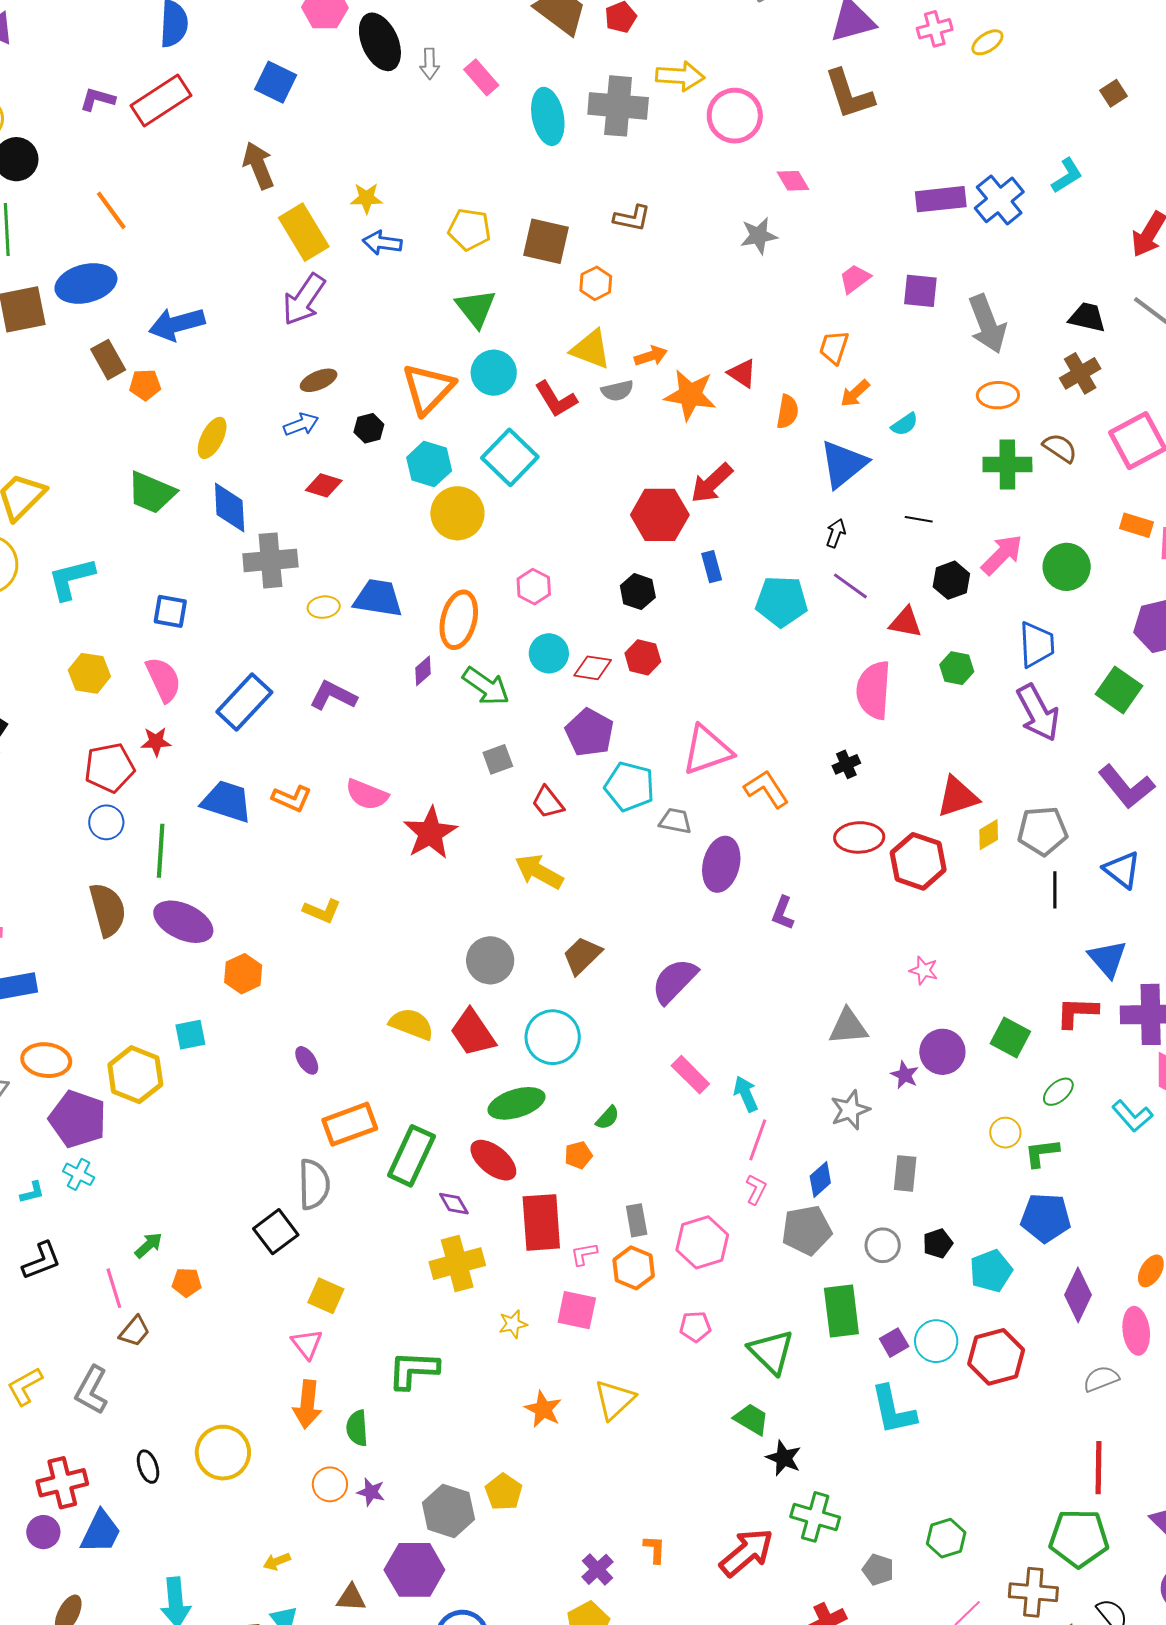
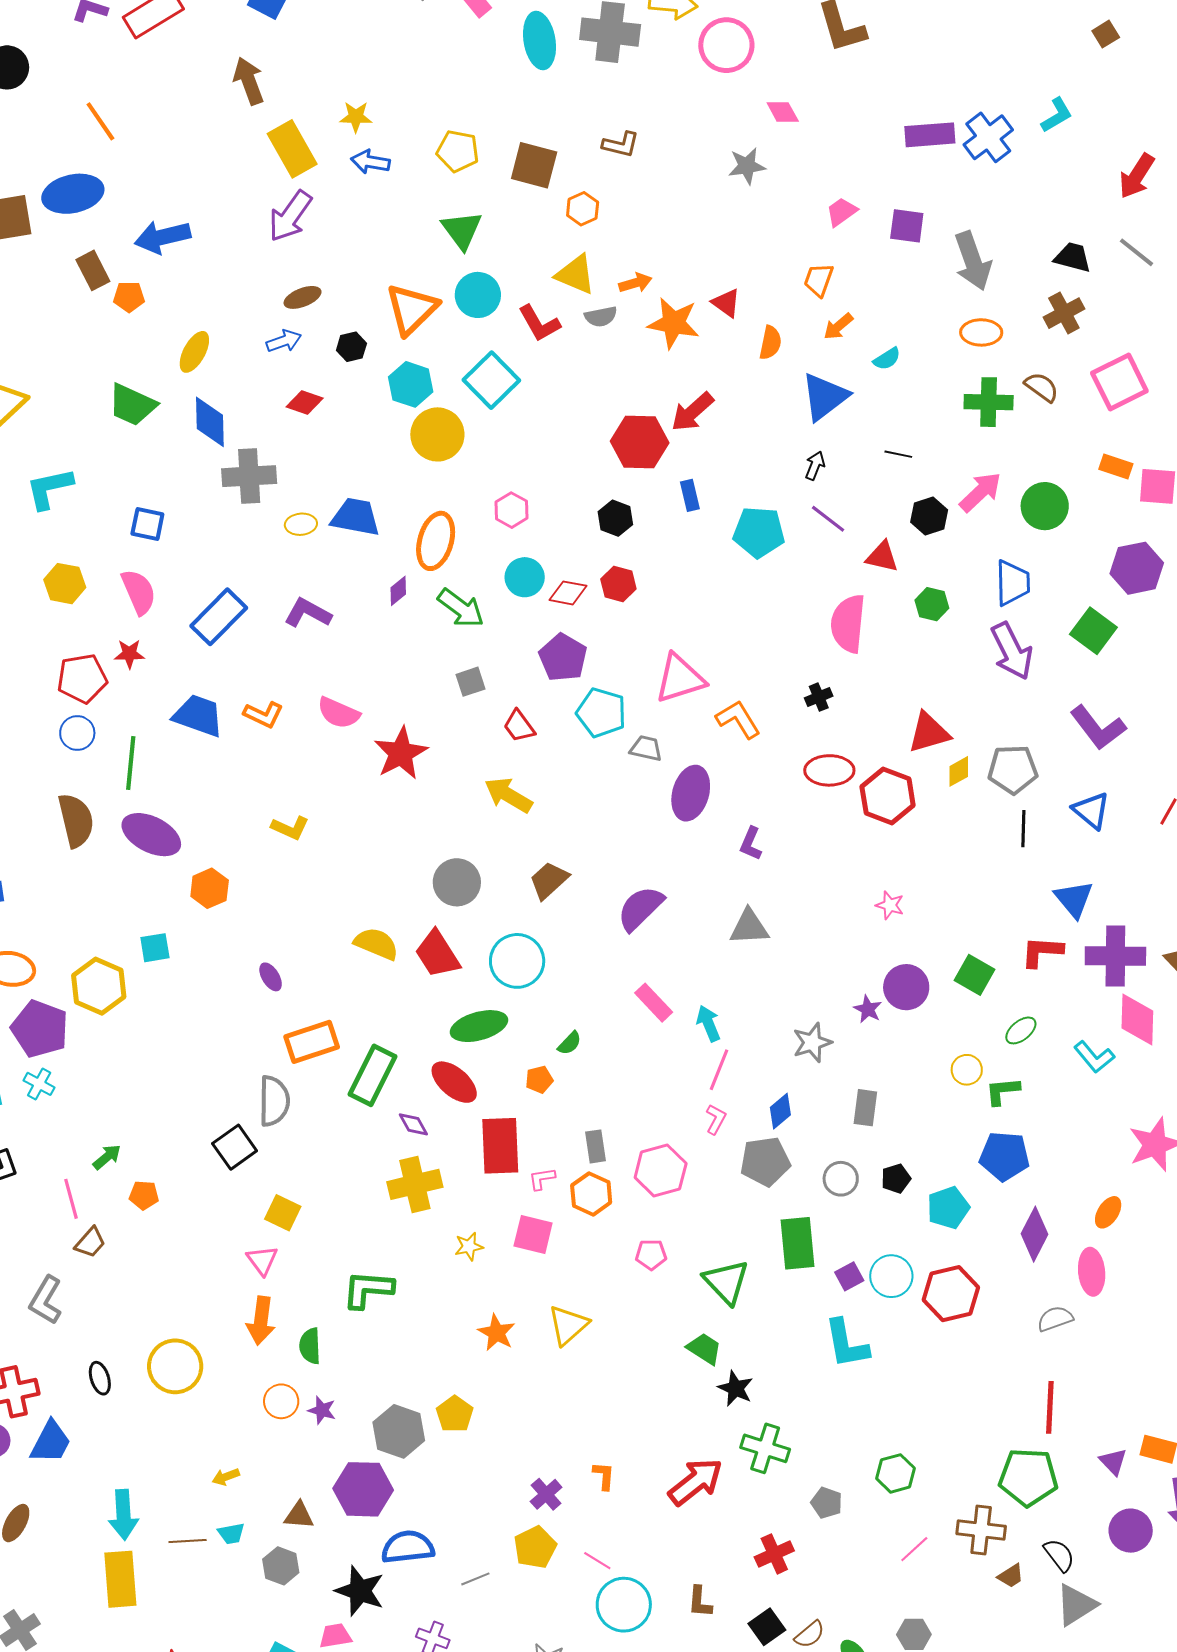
gray triangle: (848, 1027) -> (749, 927), moved

